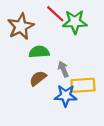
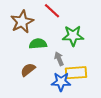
green star: (75, 22) -> (73, 36), moved
brown semicircle: (38, 78) -> (28, 70), moved

